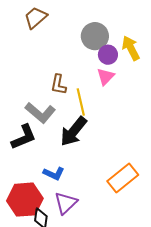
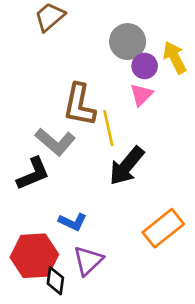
brown L-shape: (58, 85) -> (79, 105), size x1.6
black arrow: (73, 131) -> (127, 166), moved

